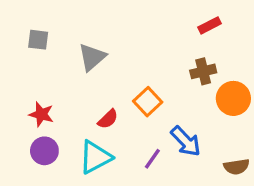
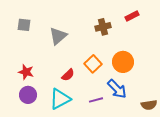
brown cross: (203, 71) -> (103, 27), moved
orange circle: (233, 98) -> (123, 62), moved
purple line: (152, 159) -> (96, 100), turned 40

